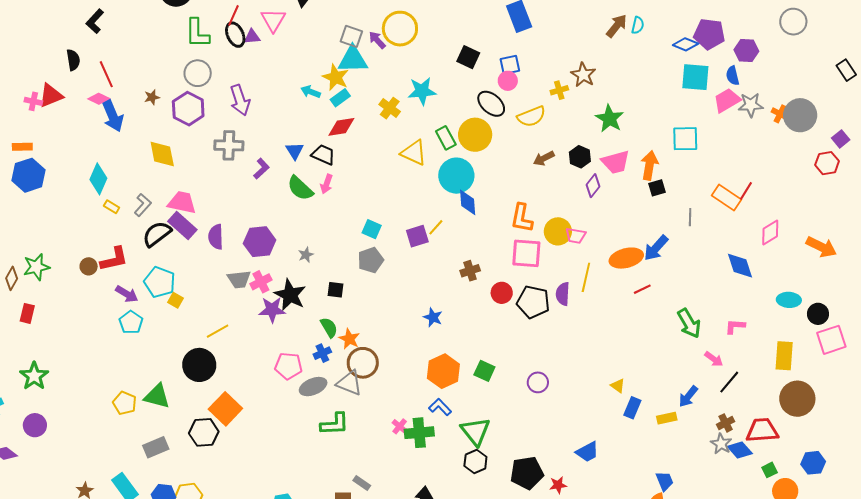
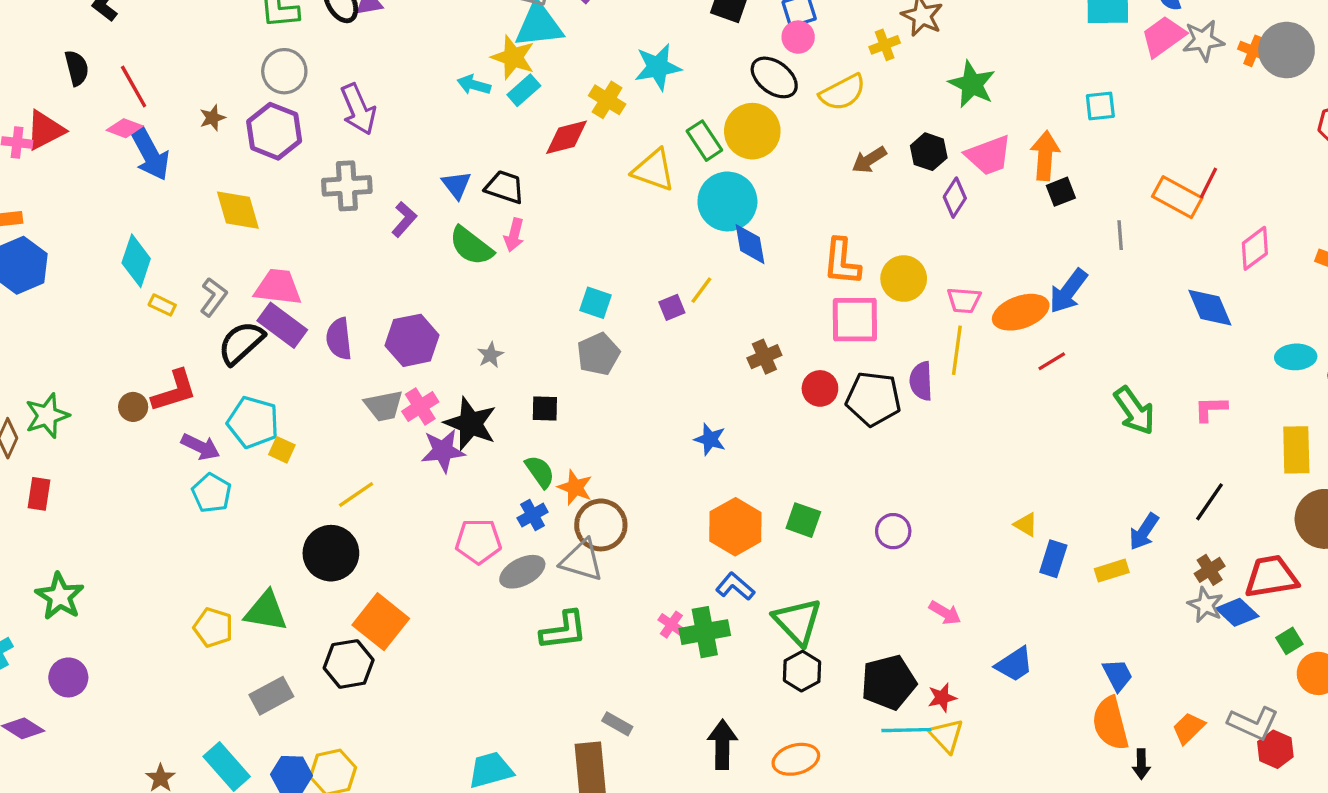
red diamond: (341, 127) -> (566, 137), moved
cyan square: (685, 139) -> (1100, 106), size x0.7
purple square: (417, 236) -> (672, 307), size x0.7
pink trapezoid: (576, 236) -> (964, 300), moved
pink arrow: (714, 359) -> (945, 613), moved
blue trapezoid: (587, 452) -> (1014, 664), moved

